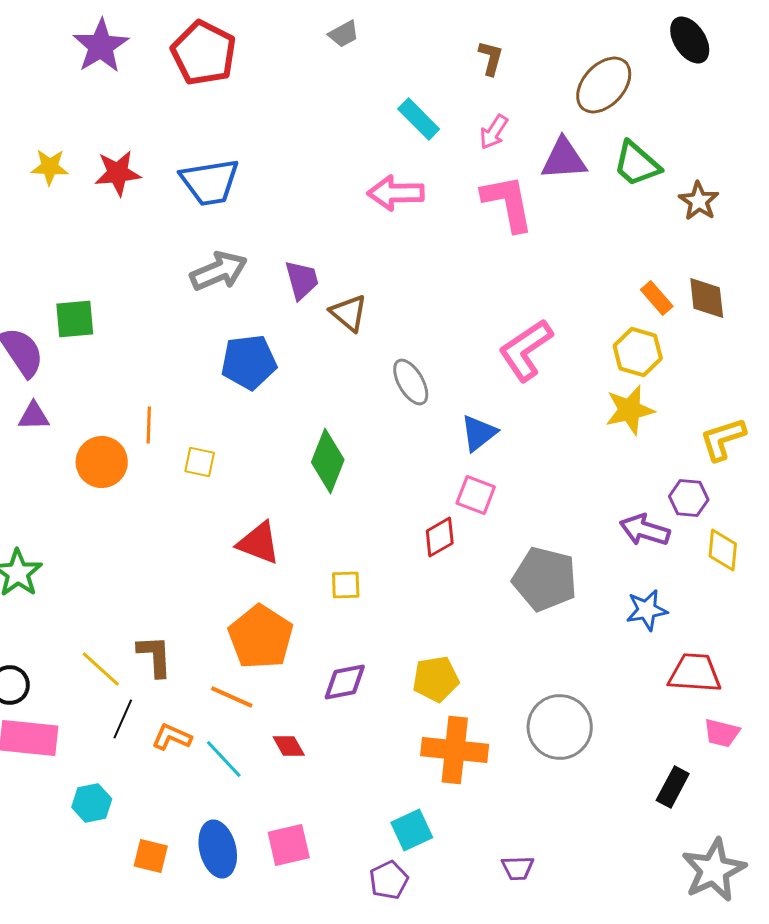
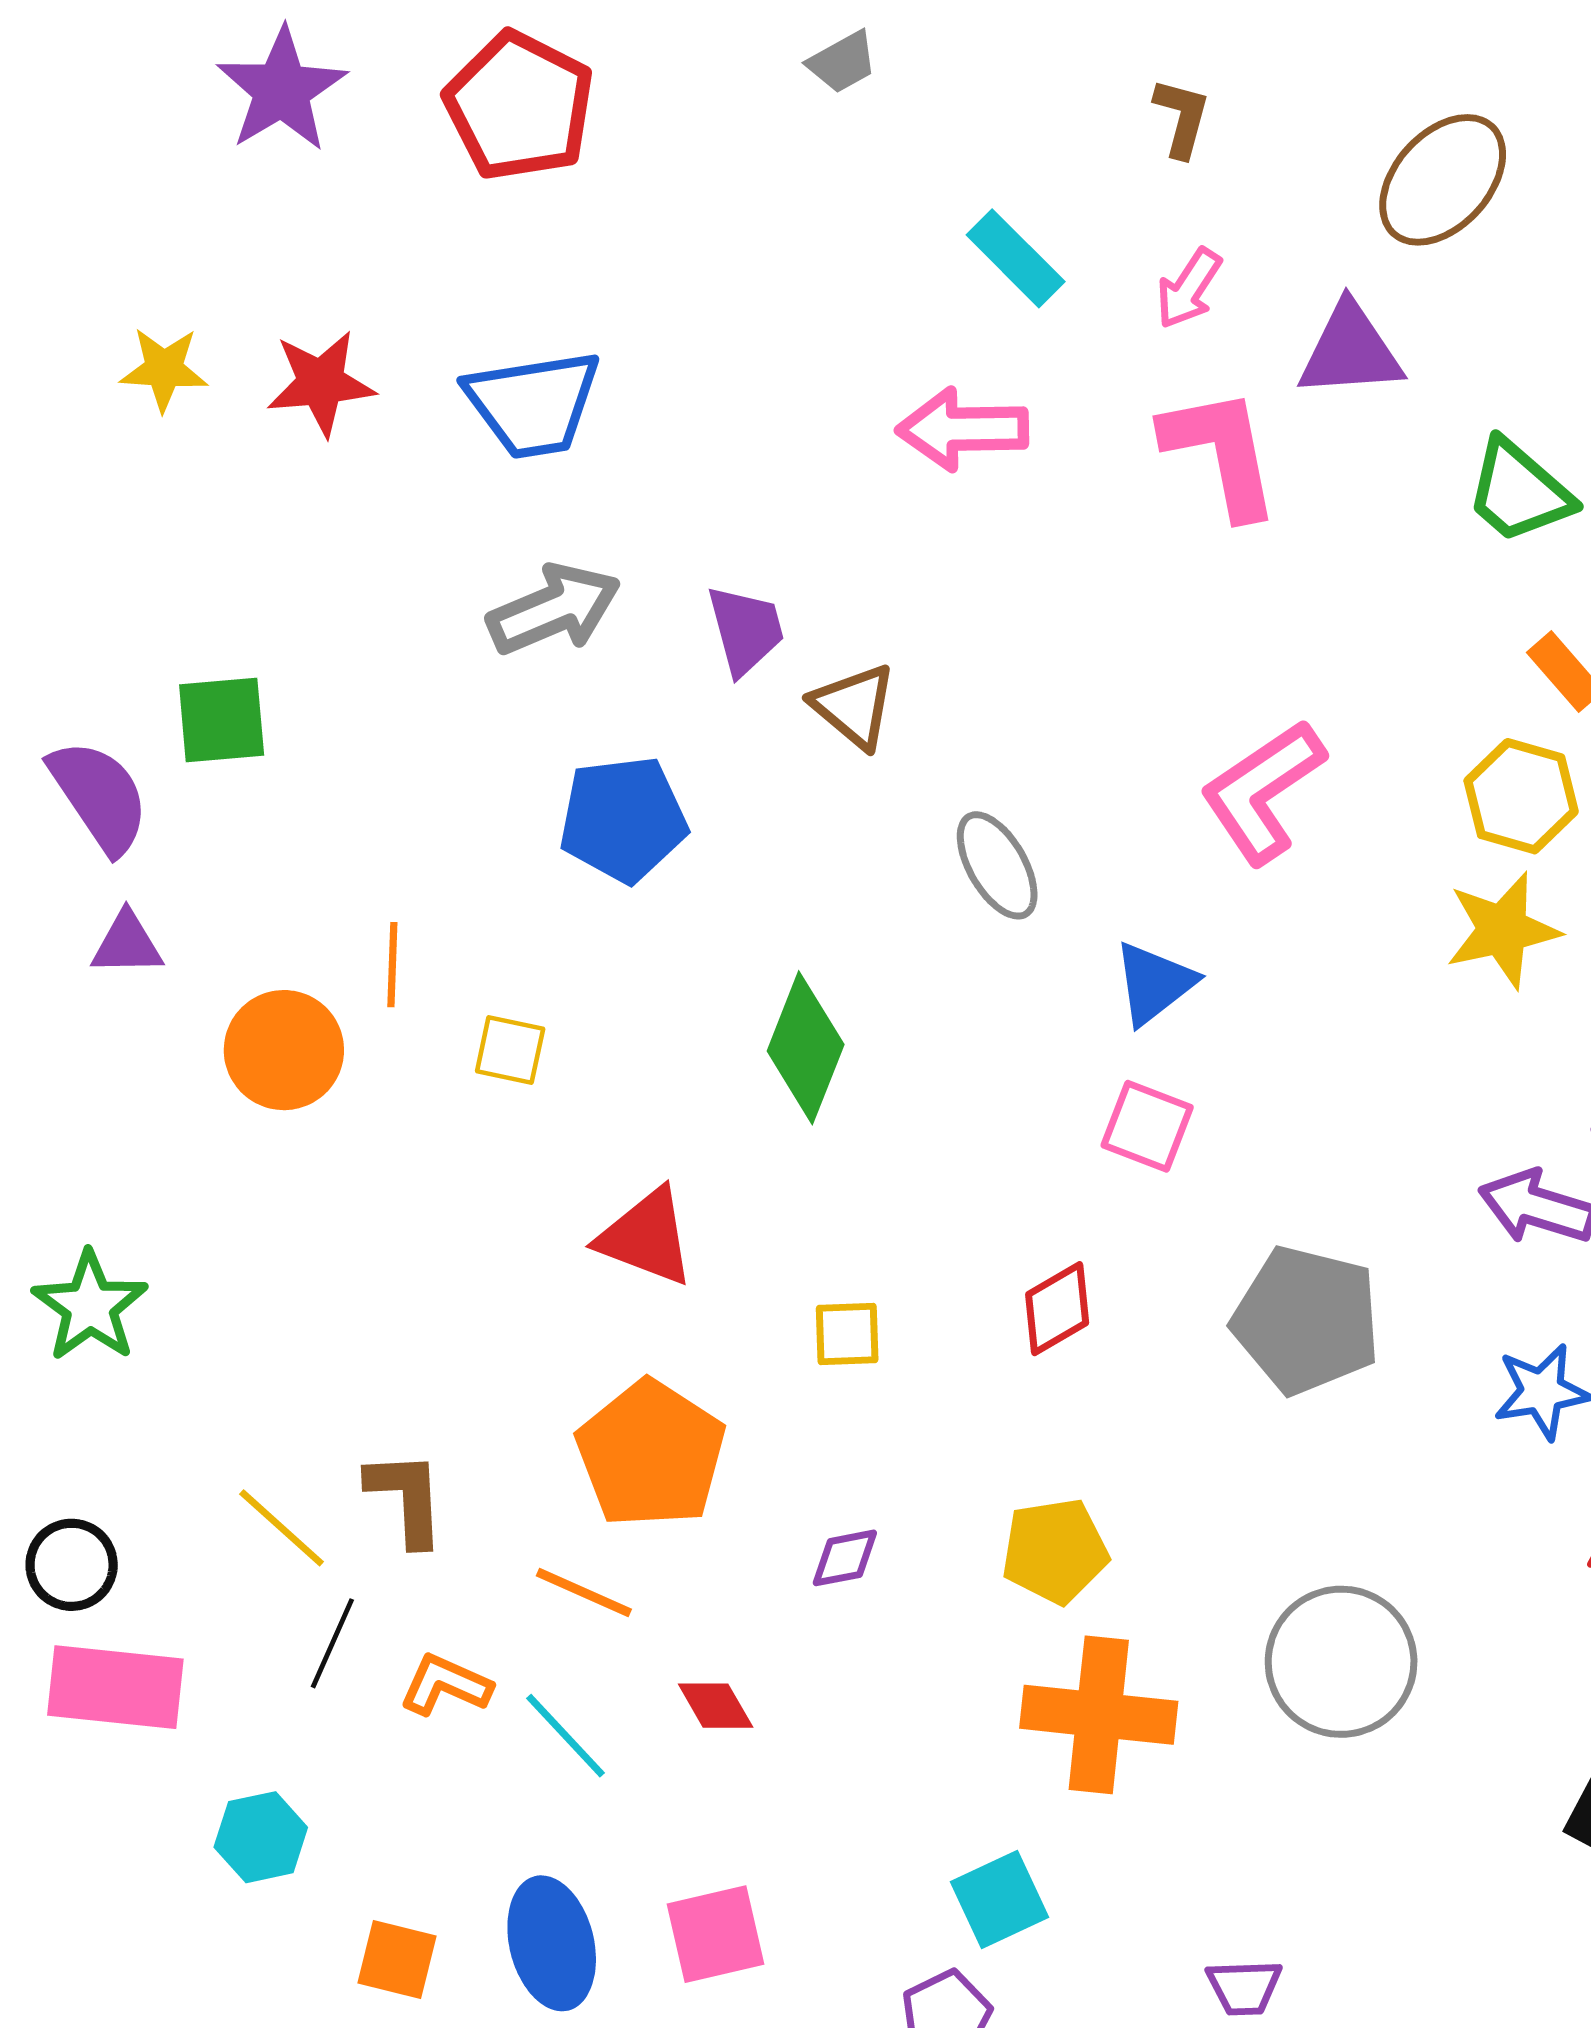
green trapezoid: (637, 164) -> (1519, 491), moved
red diamond: (440, 537) -> (1057, 1309), moved
purple diamond: (345, 682) -> (845, 1558), size x0.7

